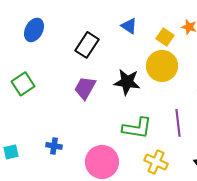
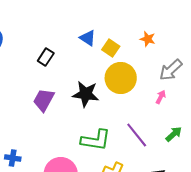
yellow square: (165, 37) -> (111, 48), moved
black rectangle: (87, 45) -> (46, 57), size x0.7
purple line: (178, 123) -> (137, 135), turned -32

